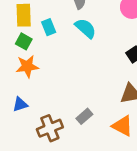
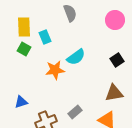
cyan semicircle: (86, 28) -> (76, 57), moved, turned 102
orange star: (27, 66) -> (55, 70), moved

